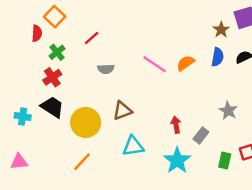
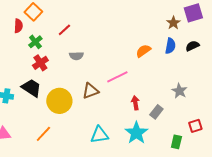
pink line: (155, 64) -> (117, 77), moved, turned -60
red cross: (52, 77) -> (40, 63), moved
cyan triangle: (133, 146) -> (99, 135), moved
green rectangle: (225, 160) -> (176, 142), moved
orange line: (82, 162) -> (43, 134), moved

